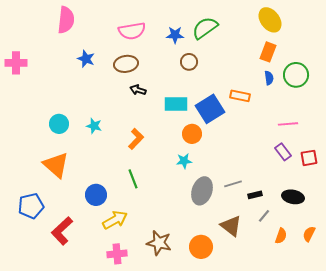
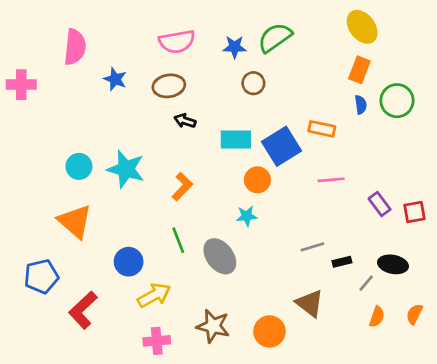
pink semicircle: (66, 20) -> (75, 47), moved
pink line: (288, 124) -> (331, 180), moved
cyan star: (94, 126) -> (126, 169), size x1.8
gray ellipse: (202, 191) -> (220, 256), moved, turned -56
gray line: (264, 216) -> (366, 283), moved

